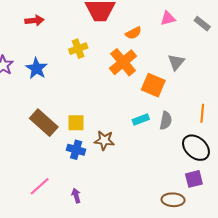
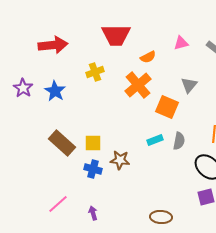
red arrow: (34, 20) -> (53, 45), size x1.6
brown ellipse: (173, 200) -> (161, 217), moved

